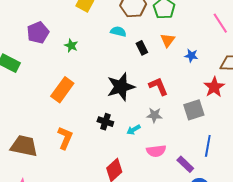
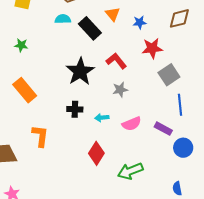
black rectangle: (142, 48) -> (90, 28), size x1.6
red star: (214, 87) -> (152, 48), moved, turned -30
orange rectangle: (62, 90) -> (25, 90), turned -60
gray square: (194, 110) -> (169, 75), moved
cyan arrow: (134, 130) -> (102, 118), moved, turned 40

